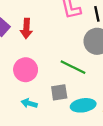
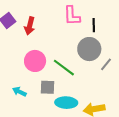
pink circle: (26, 70) -> (35, 61), moved

